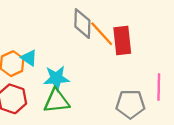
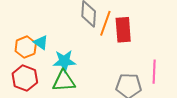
orange line: (102, 34) -> (105, 23), turned 60

